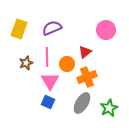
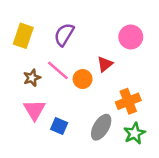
purple semicircle: (52, 28) -> (64, 35), turned -36
pink line: (47, 57) -> (58, 70), turned -48
orange cross: (87, 77) -> (128, 101), moved
pink triangle: (50, 81) -> (34, 110), moved

